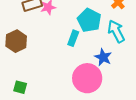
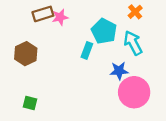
blue star: (103, 57) -> (119, 71), turned -30
pink circle: (87, 78) -> (134, 92), moved

